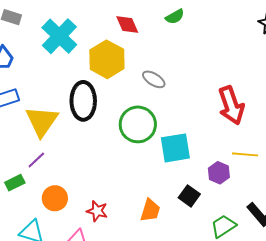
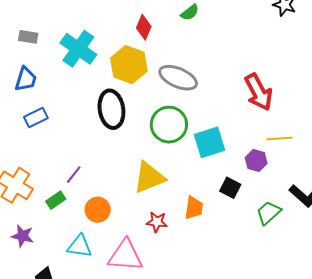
red diamond: (127, 25) -> (144, 27), turned 55
gray ellipse: (154, 79) -> (178, 78), size x1.6
yellow triangle: (42, 121) -> (149, 177), moved, turned 42
red star: (97, 211) -> (157, 222), moved

